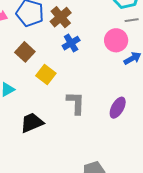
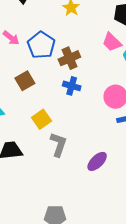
blue cross: (71, 43) -> (72, 86), turned 30
yellow square: (46, 74) -> (42, 119), moved

